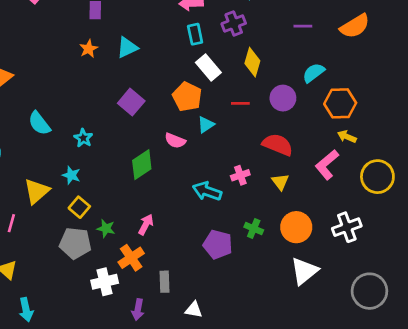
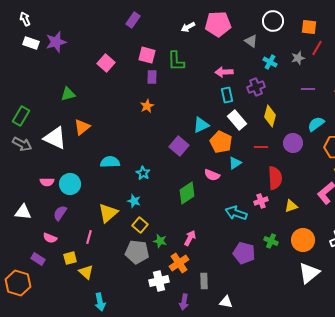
cyan triangle: (127, 47) -> (201, 125), moved
cyan semicircle: (39, 123) -> (110, 162), turned 126
red semicircle: (278, 145) -> (275, 178), moved, turned 65
yellow triangle: (280, 182) -> (291, 206), turned 48

